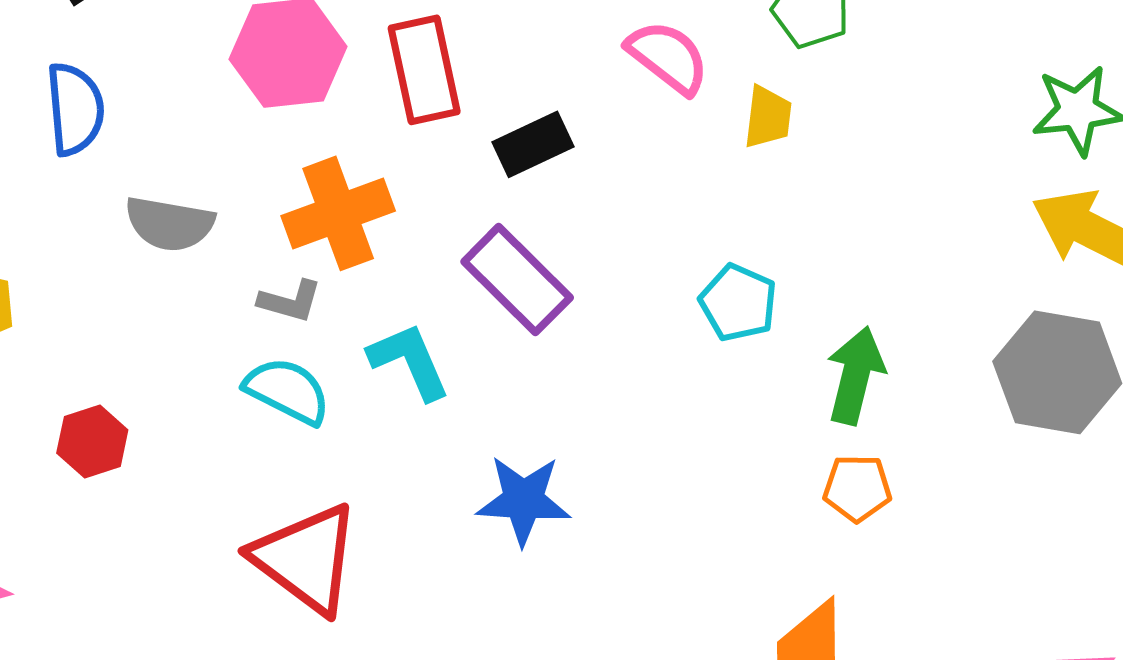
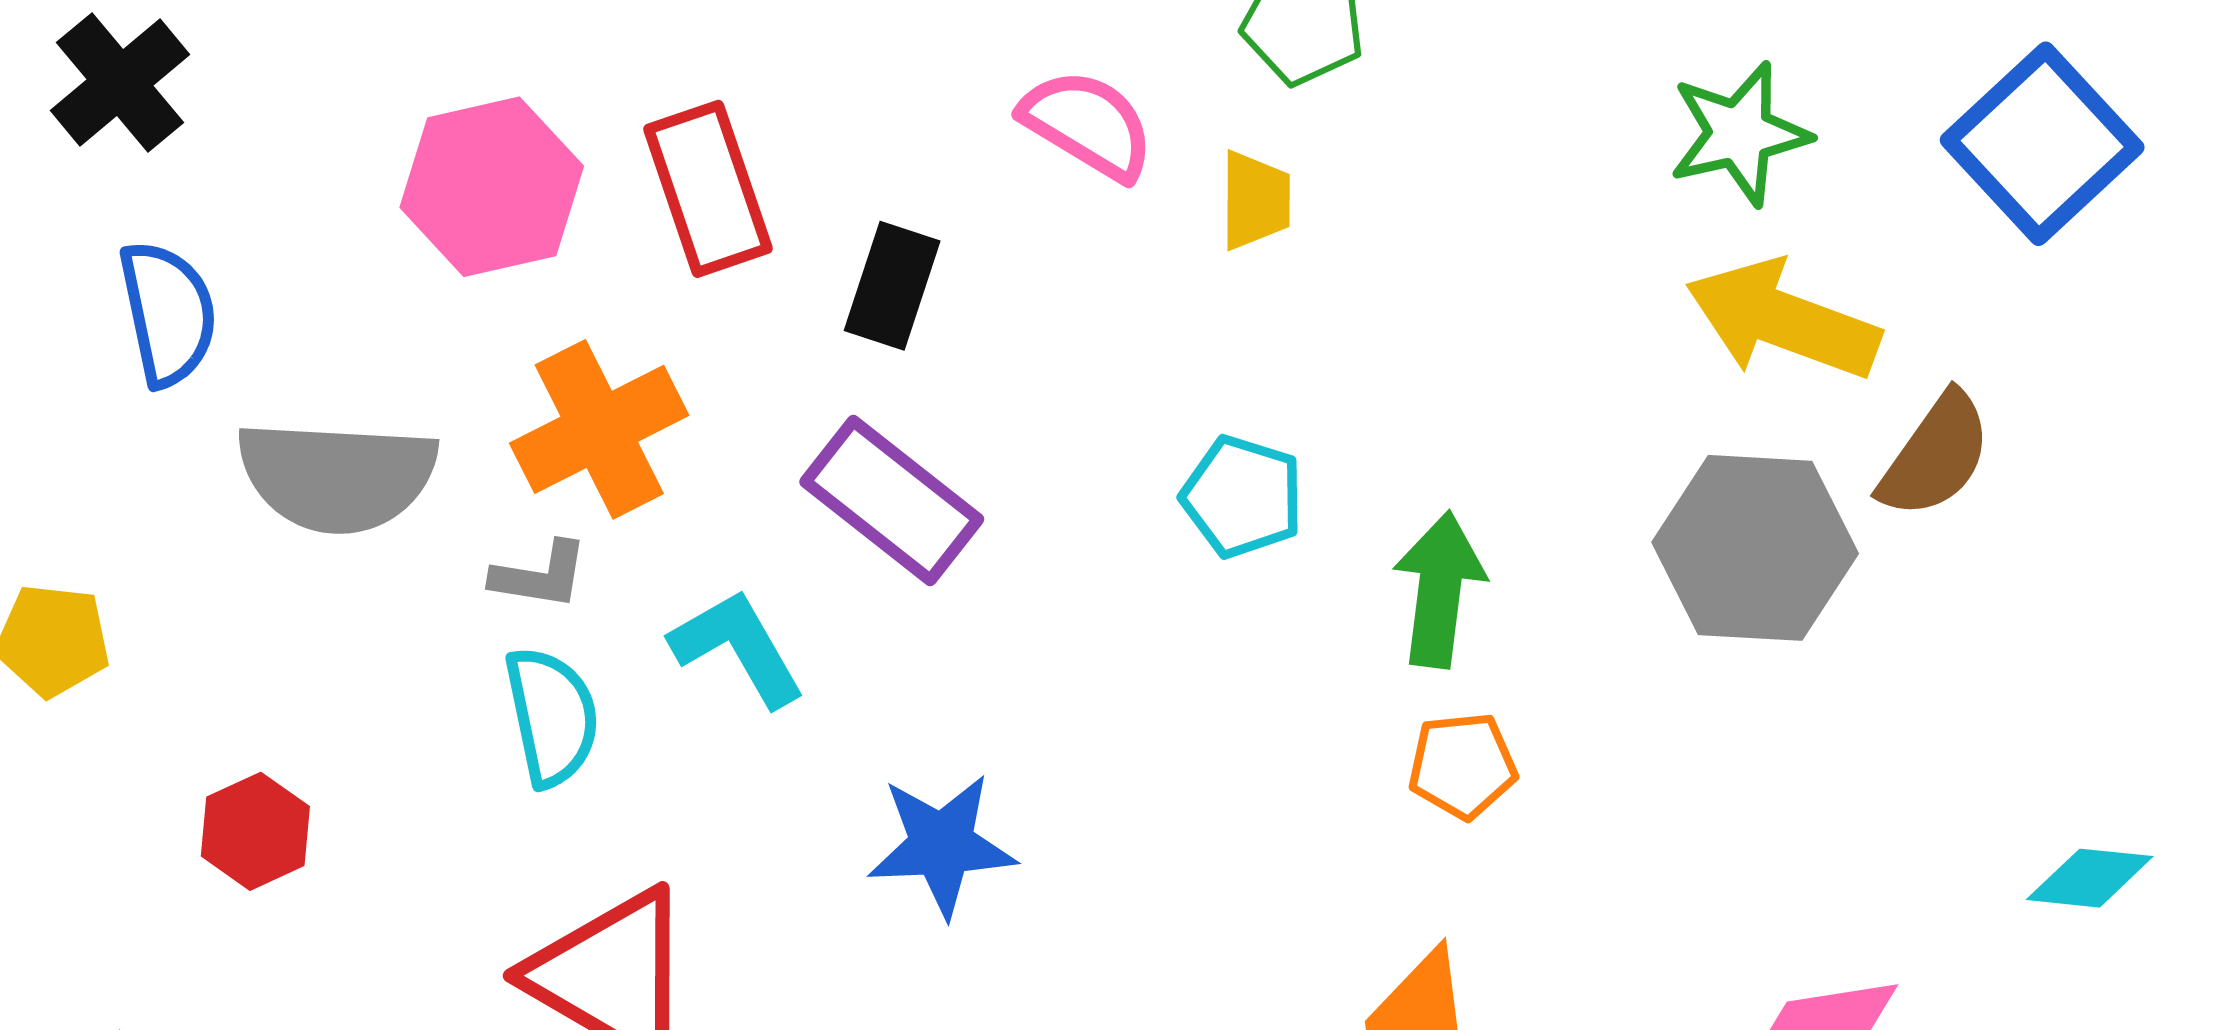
black rectangle: (533, 144) -> (892, 286), turned -40
gray semicircle: (170, 224) -> (337, 476), size x1.4
cyan semicircle: (287, 391) -> (552, 716), turned 58

